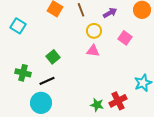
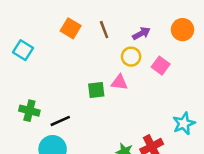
yellow circle: (94, 31) -> (131, 57), moved
green square: (53, 57) -> (96, 90), moved, turned 32

